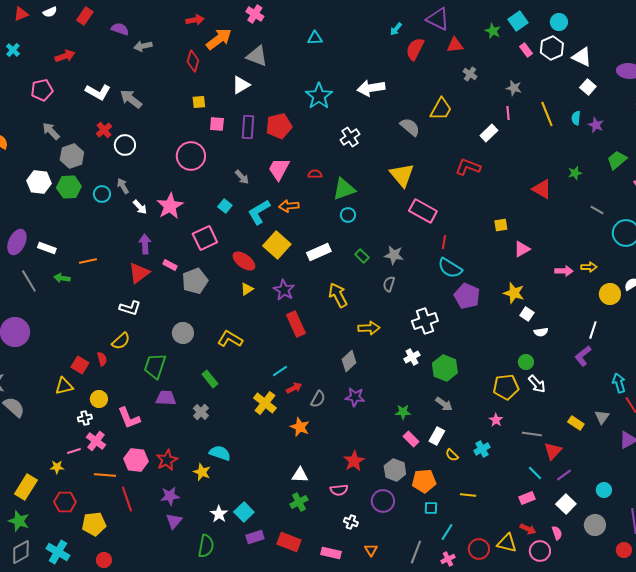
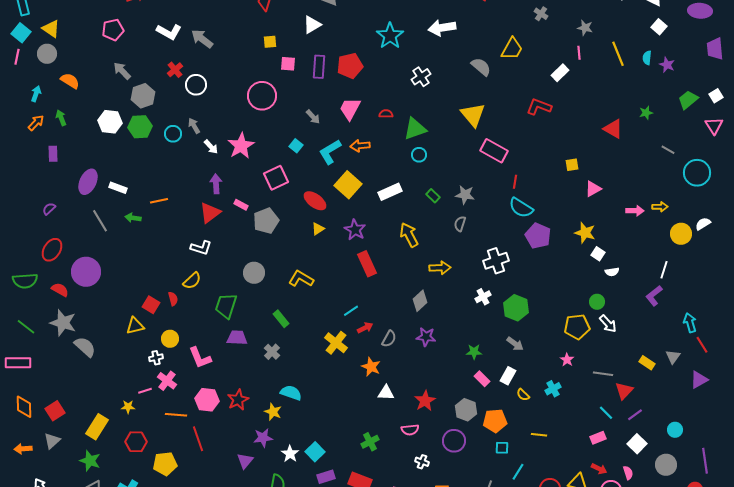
white triangle: (300, 475) -> (386, 393), moved
purple star: (170, 496) -> (263, 438), moved

